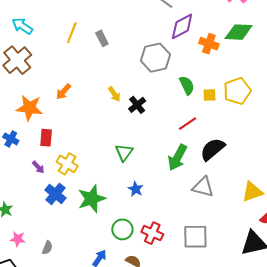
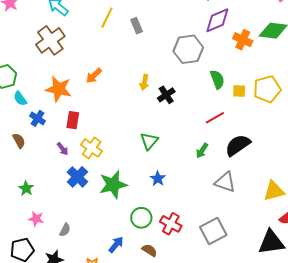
yellow arrow: (114, 94) -> (144, 82), turned 42
green arrow: (177, 158) -> (202, 151), size x0.6
gray square: (195, 237) -> (213, 231), turned -32

